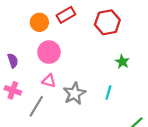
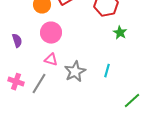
green star: (122, 62) -> (120, 33), moved
pink cross: (13, 90) -> (16, 82), moved

